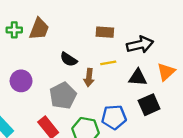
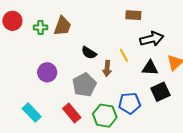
brown rectangle: (105, 32) -> (133, 15), moved
yellow line: (108, 63) -> (124, 55), turned 72

